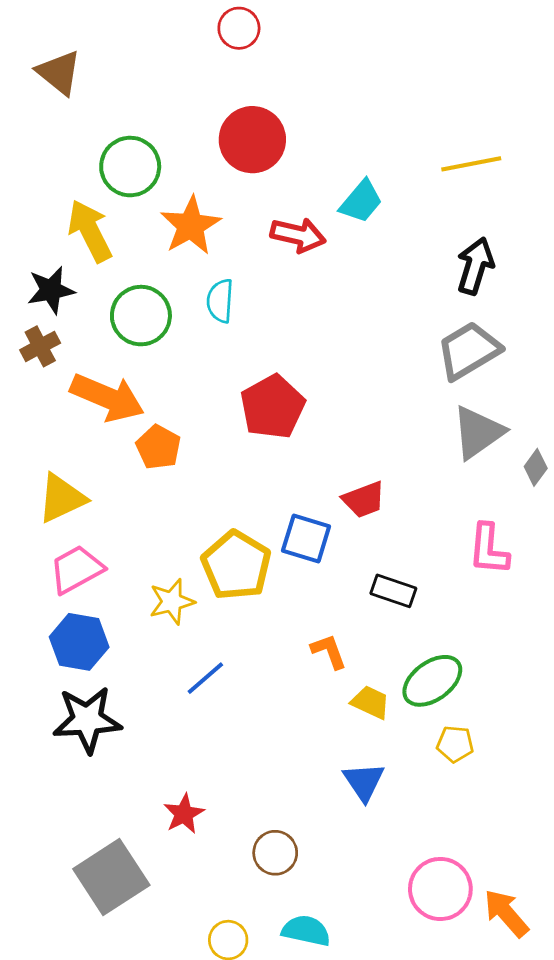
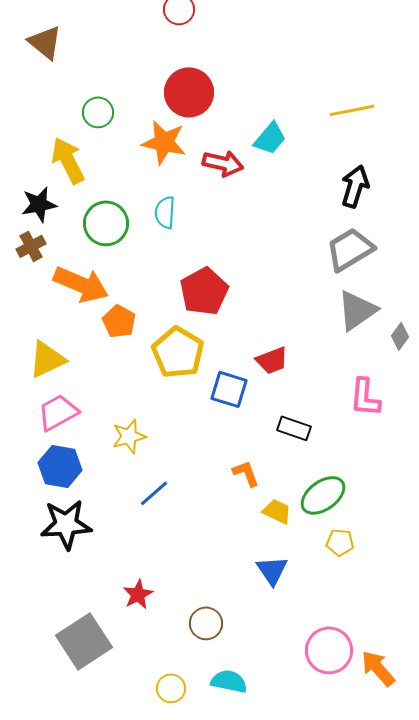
green circle: (130, 167) -> (98, 112), size x0.7
orange star: (191, 226) -> (164, 142), moved, turned -30
yellow pentagon: (236, 565) -> (178, 352), moved

